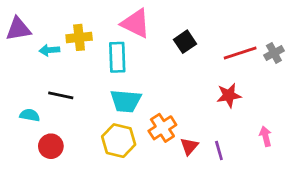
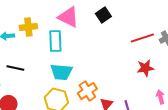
black square: (185, 42) -> (103, 15), moved
red star: (229, 95) -> (145, 68), moved

